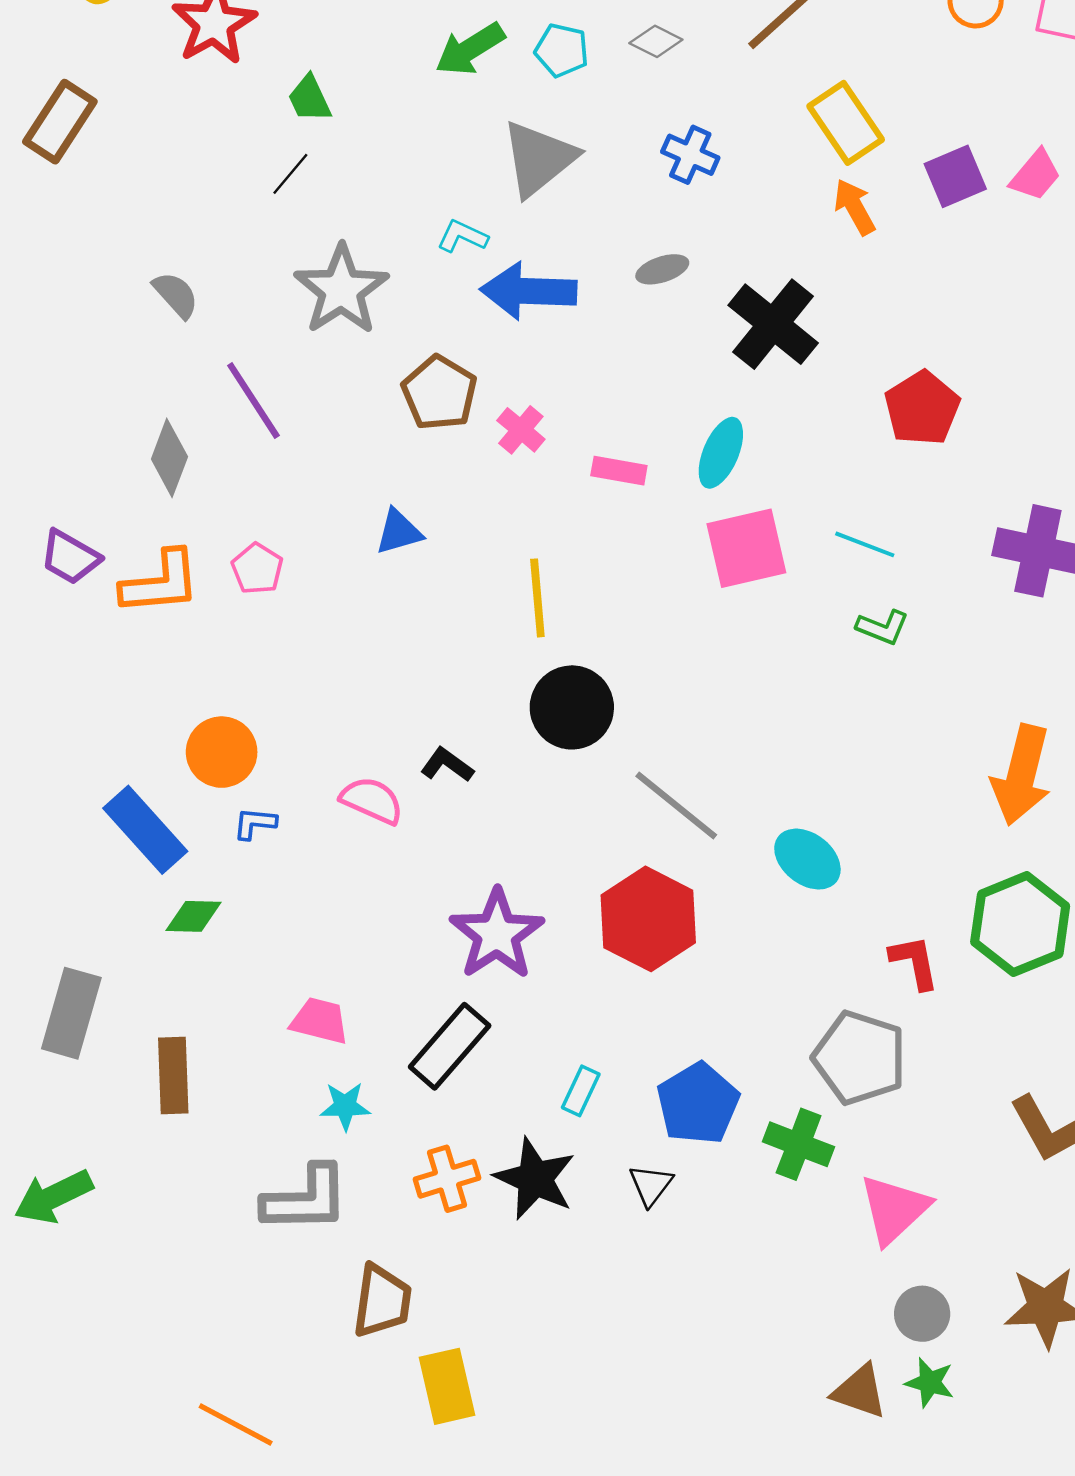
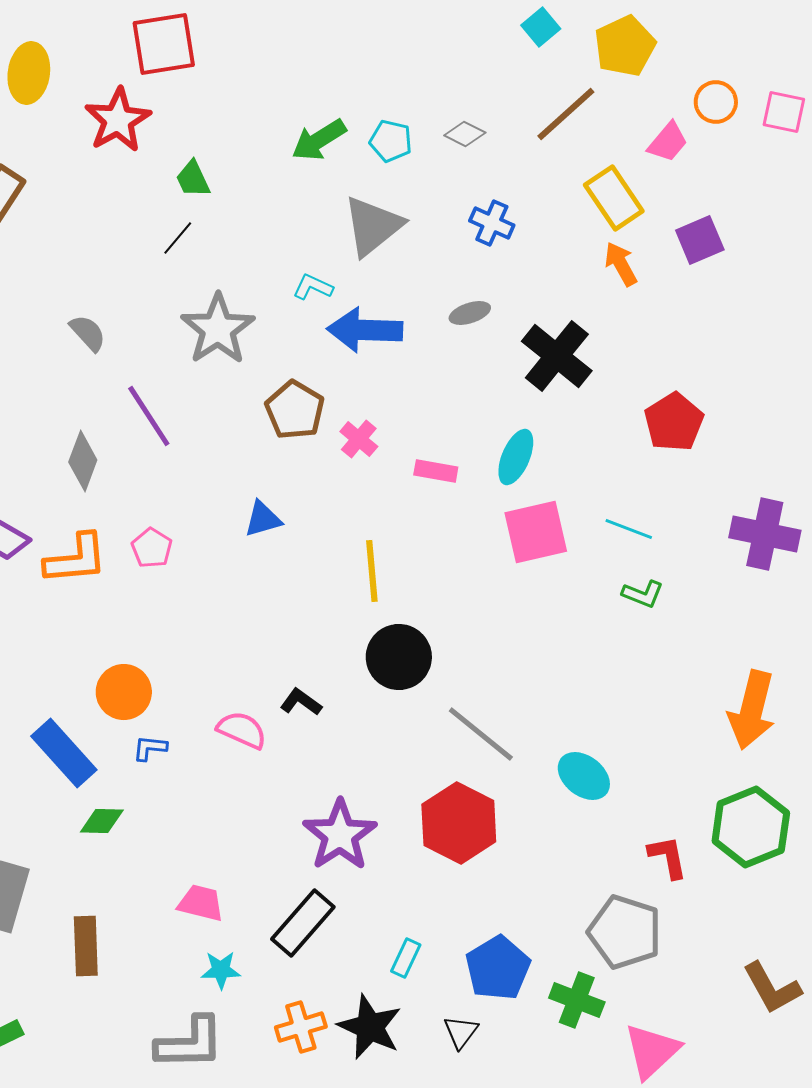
pink trapezoid: (1035, 175) -> (668, 142), moved

